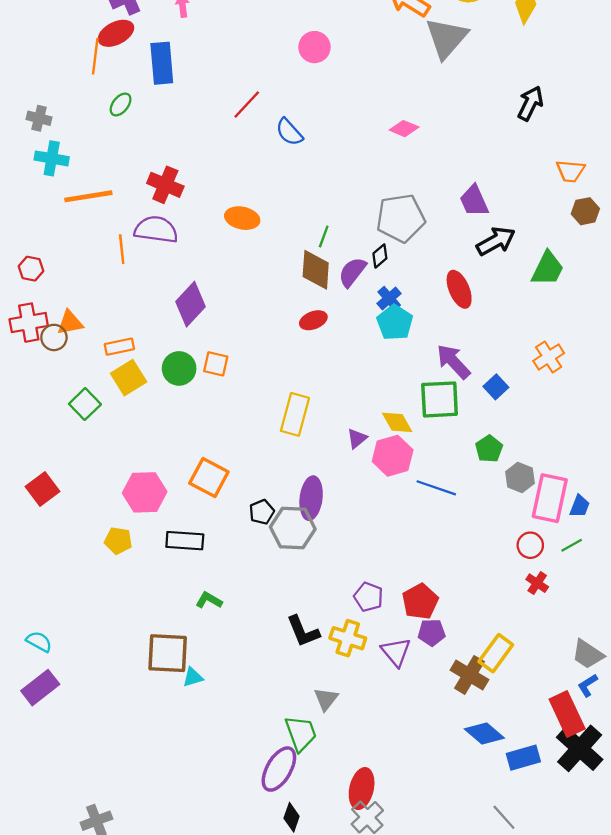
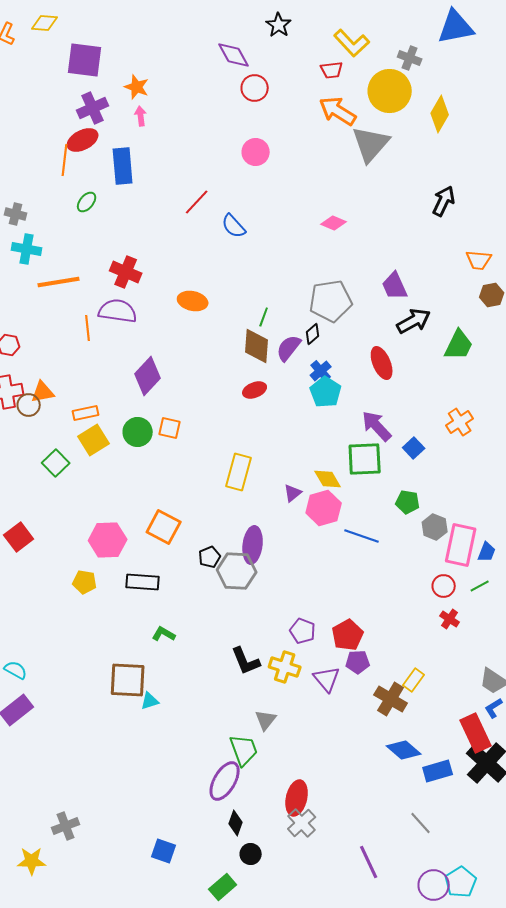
green pentagon: (489, 449) -> (408, 502), turned -30
yellow rectangle: (496, 653) -> (414, 680), size x0.7

